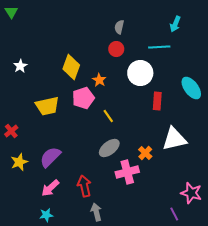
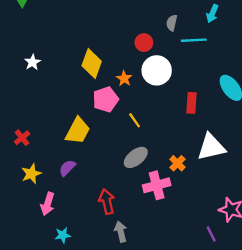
gray semicircle: (119, 27) -> (172, 23), moved
white circle: (140, 73) -> (157, 70), moved
yellow trapezoid: (47, 106) -> (78, 131), moved, turned -50
purple semicircle: (50, 157) -> (67, 168), size x0.7
pink arrow: (50, 188) -> (48, 204), moved, turned -30

